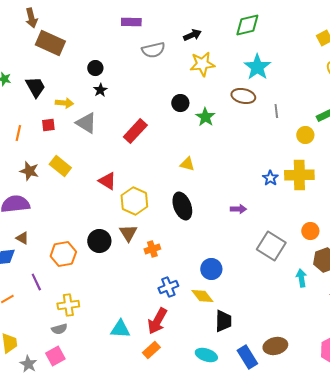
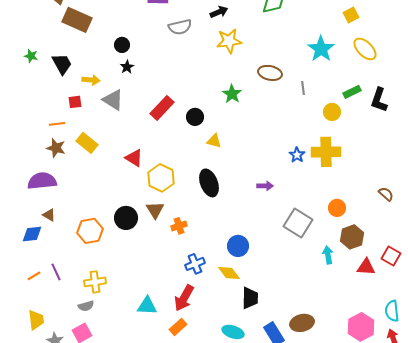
cyan star: (257, 67) -> (321, 49), moved
black circle: (180, 103) -> (195, 117), moved
orange line: (18, 133) -> (57, 124), moved, turned 70
purple line: (36, 282) -> (56, 272), moved

